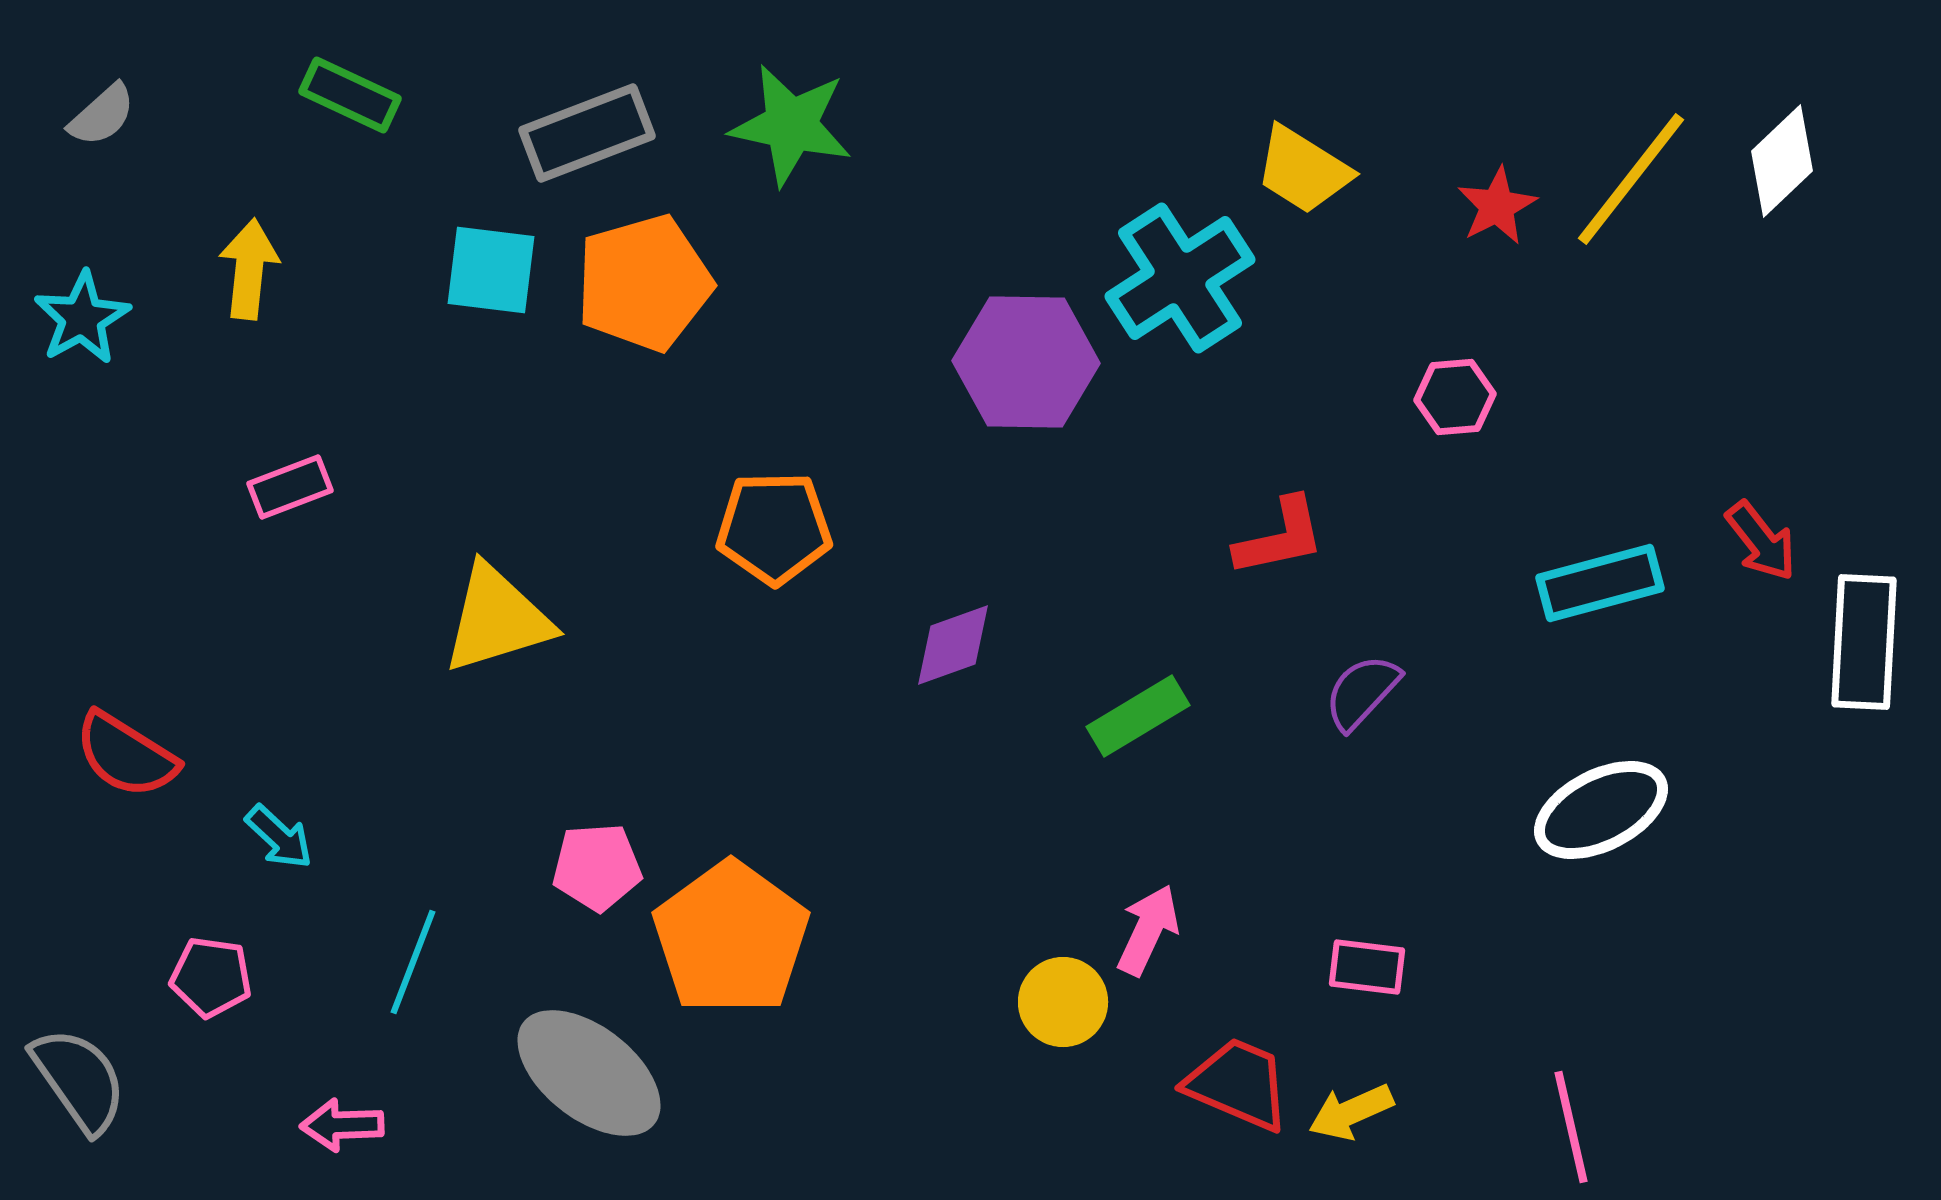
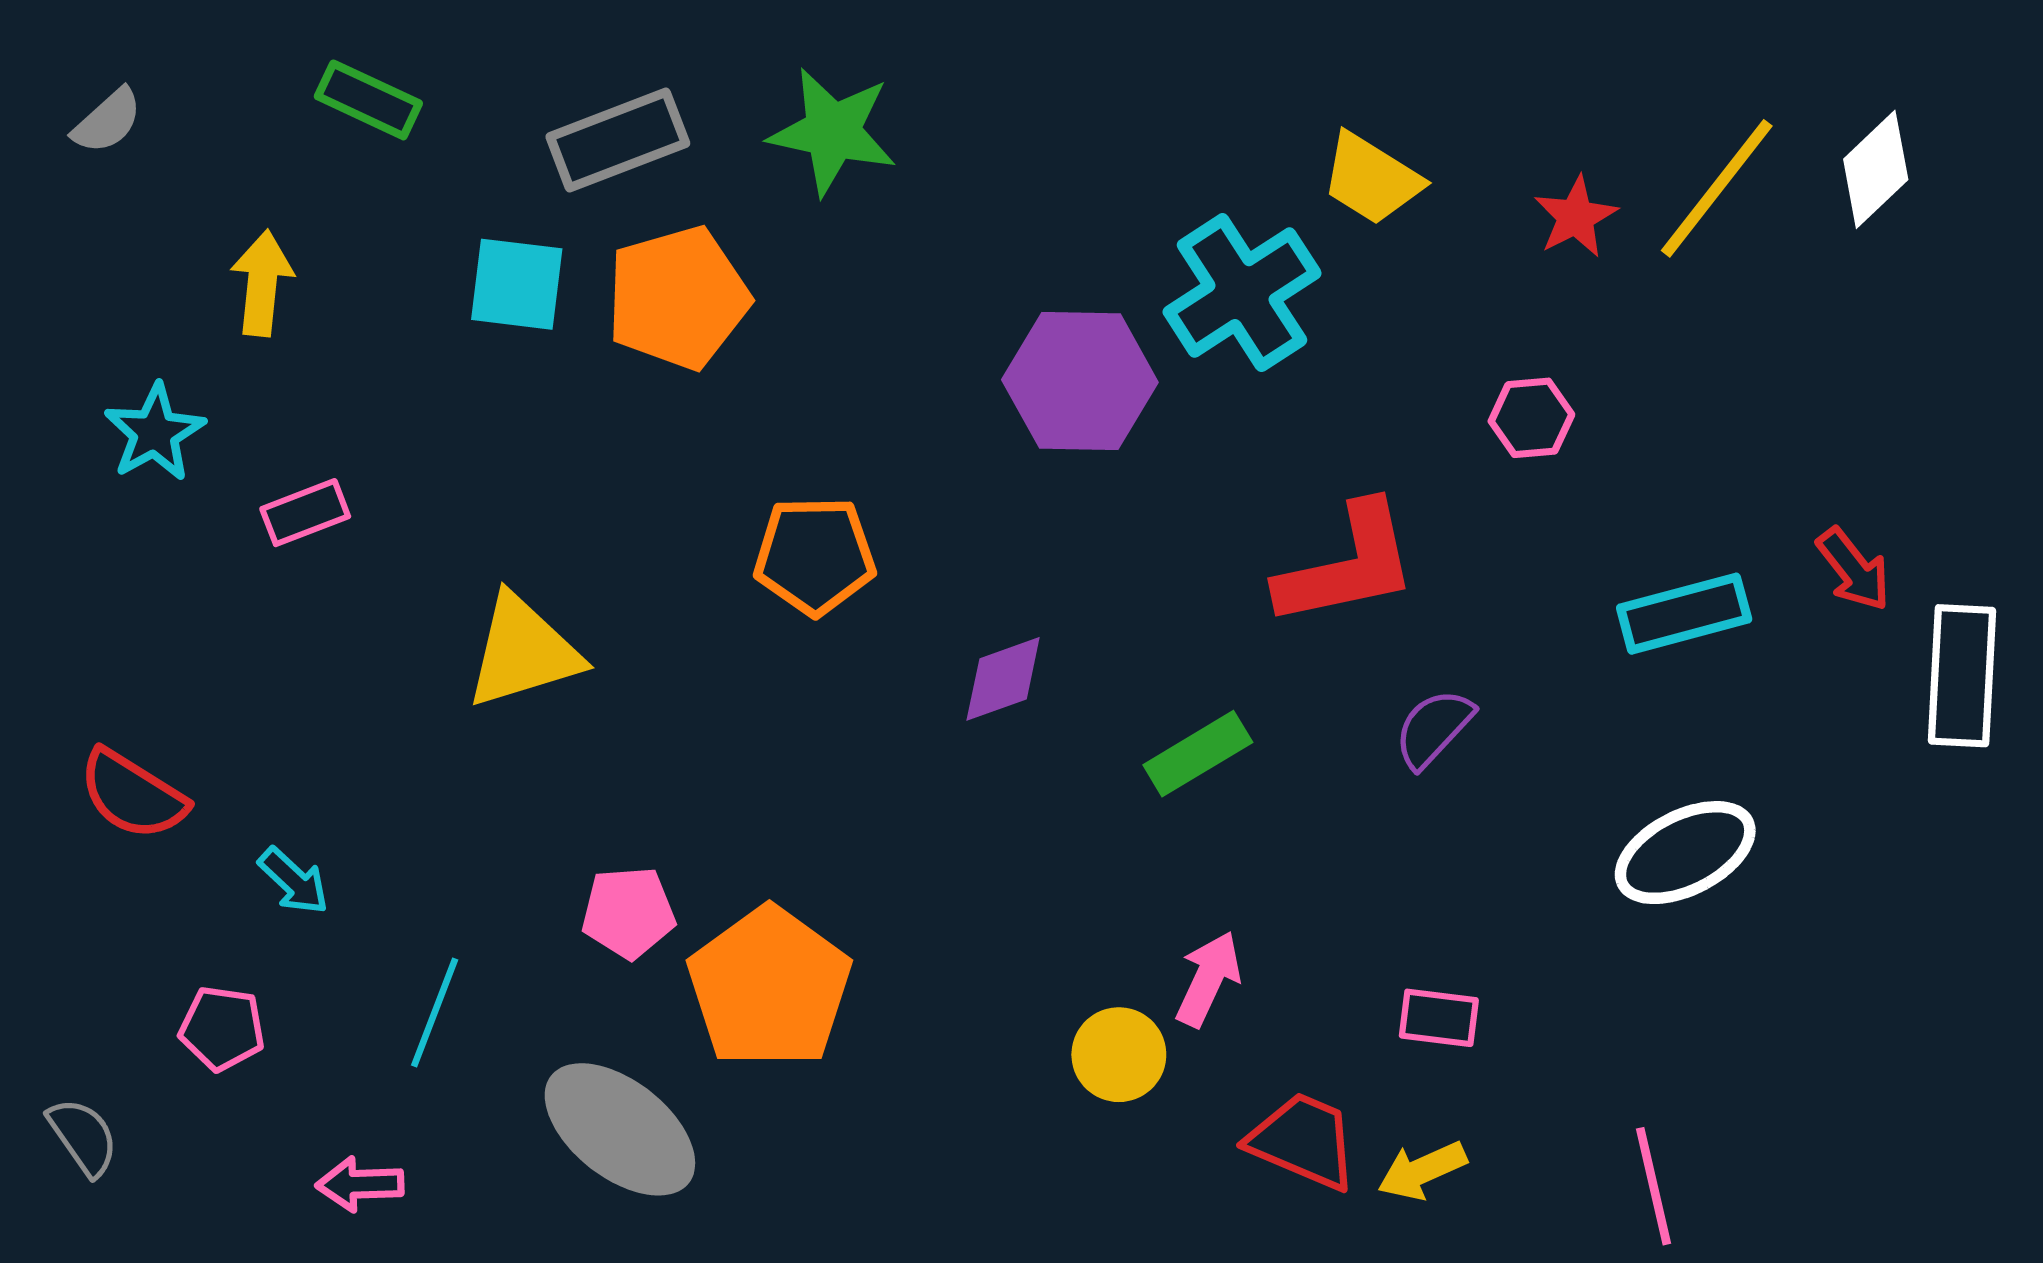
cyan star: (82, 318) -> (155, 433), moved
red L-shape: (1280, 537) -> (1347, 565), size x1.5
gray semicircle: (79, 1080) -> (83, 1137), size x0.7

